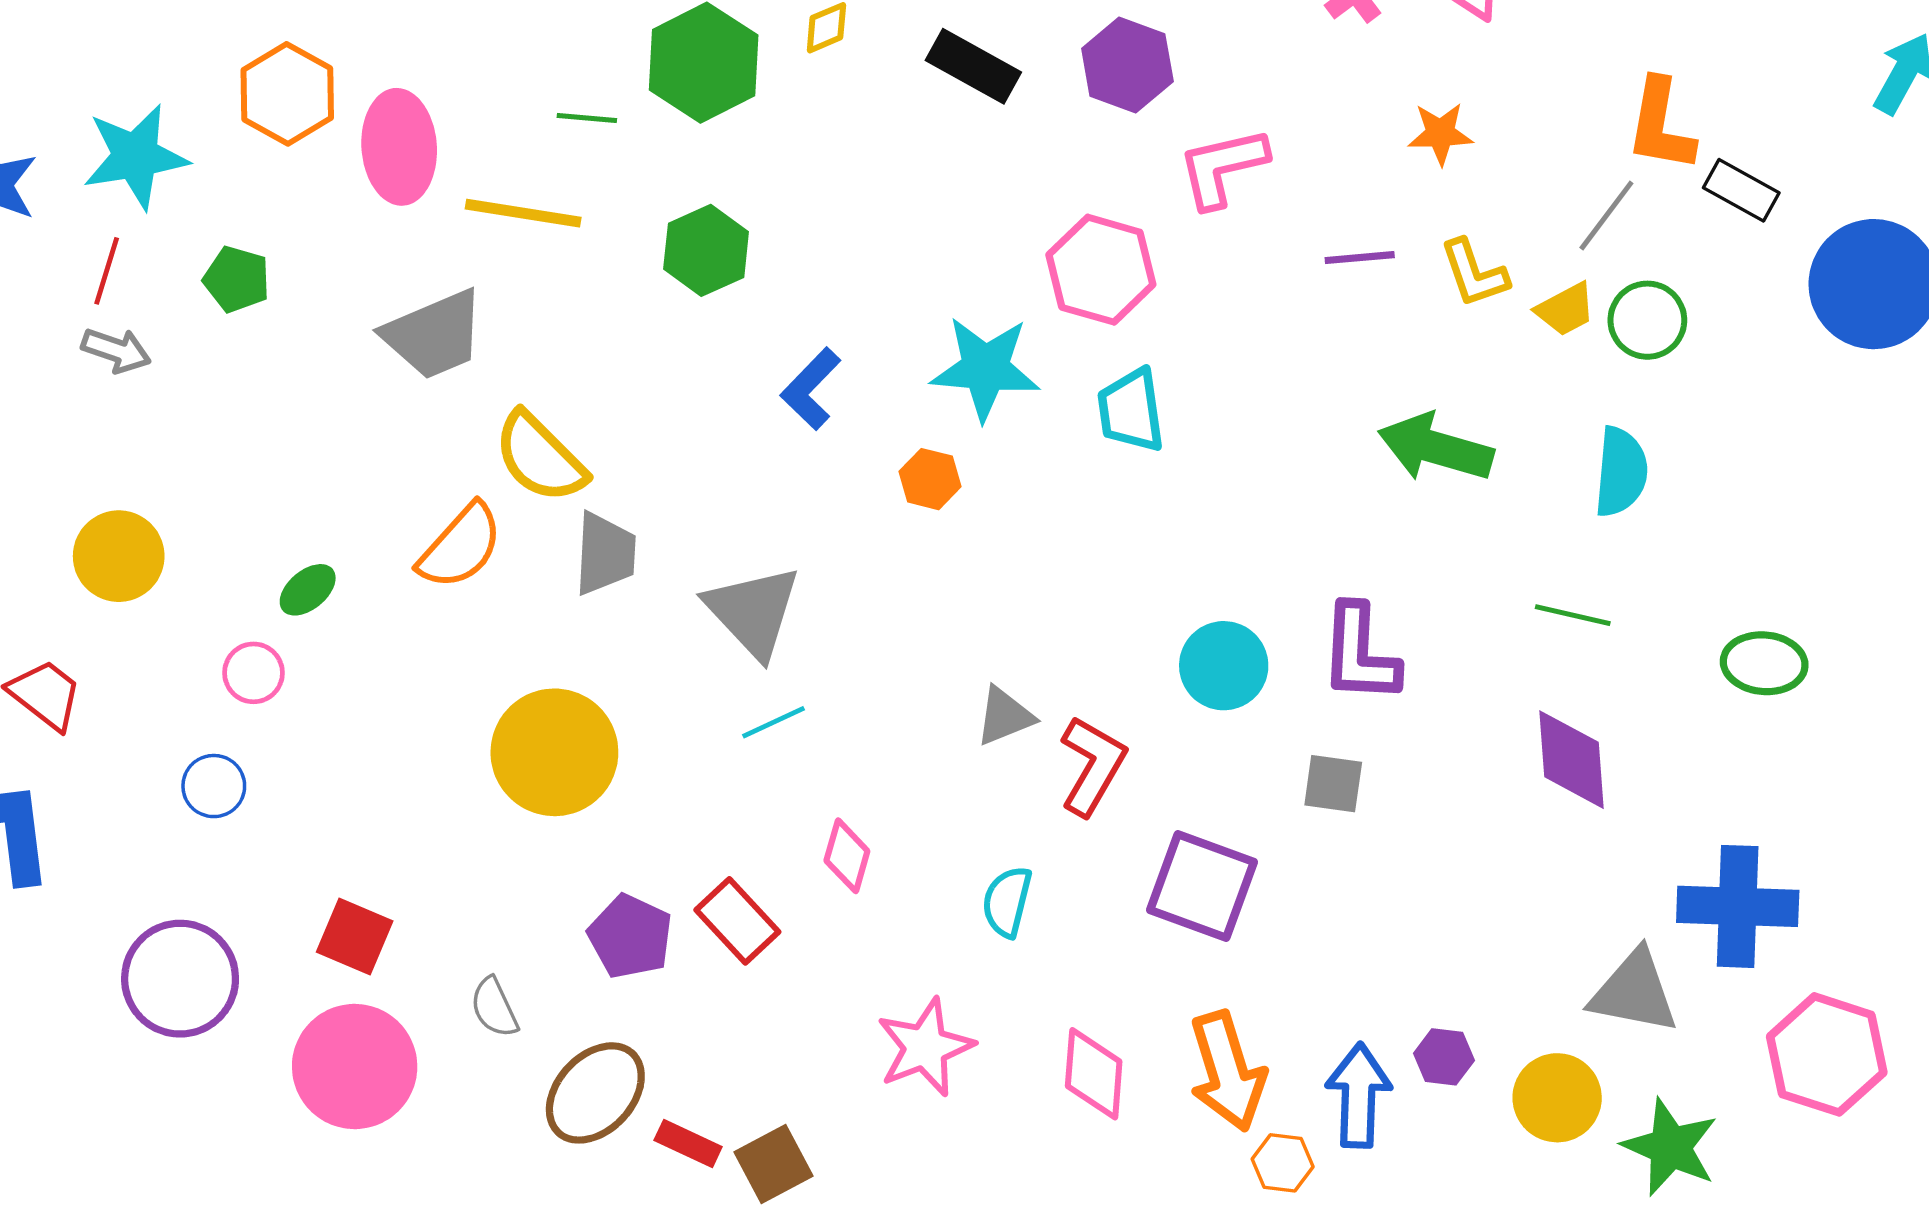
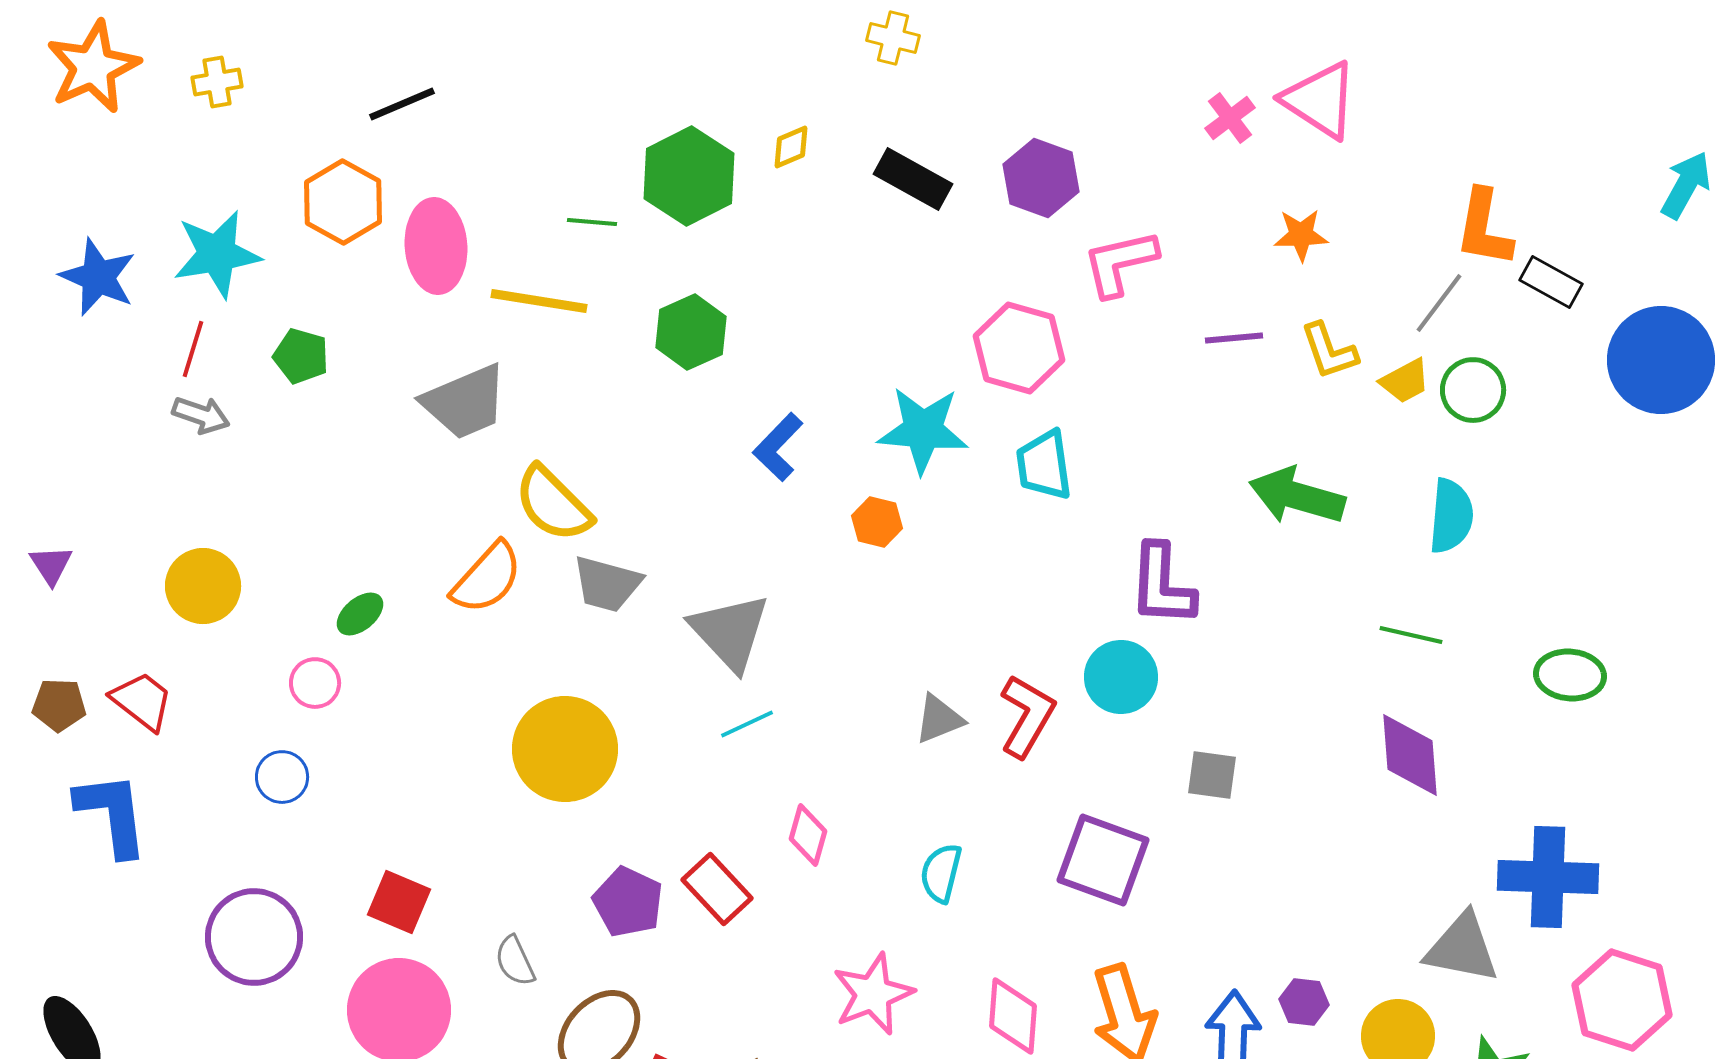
gray trapezoid: (605, 554) -> (607, 584), turned 102
purple L-shape: (1360, 654) -> (1162, 585), moved
red L-shape: (1092, 766) -> (1027, 716), moved

